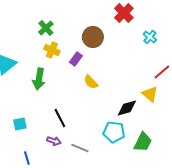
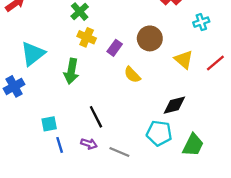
brown circle: (93, 37) -> (150, 38), moved
cyan cross: (150, 37) -> (201, 22), turned 32
yellow triangle: (150, 94) -> (184, 60), moved
blue line: (27, 158) -> (60, 145), moved

